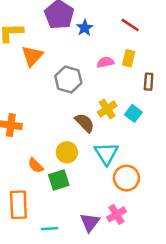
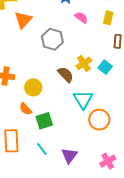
yellow rectangle: (129, 58) -> (108, 18), moved
pink semicircle: (105, 62) -> (81, 17), moved, turned 48
yellow circle: (67, 152) -> (33, 87), moved
pink cross: (116, 214) -> (108, 161), moved
cyan line: (50, 229) -> (42, 149), moved, turned 56

